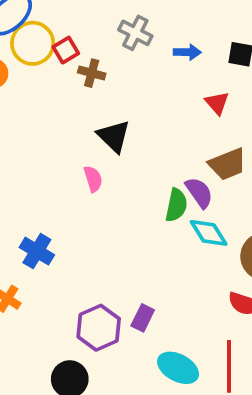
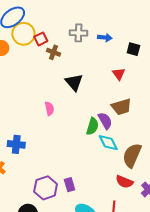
gray cross: (135, 33) -> (79, 33), turned -30
blue arrow: (187, 52) -> (105, 38), moved
black triangle: (114, 136) -> (74, 82), moved
blue cross: (37, 251) -> (16, 144), turned -30
purple rectangle: (143, 318) -> (69, 185), turned -48

